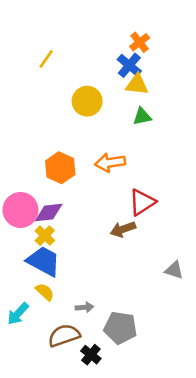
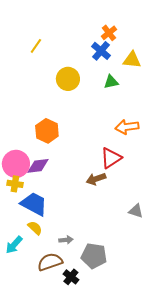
yellow triangle: (137, 85) -> (132, 60), moved
green triangle: (142, 117) -> (111, 82), moved
orange arrow: (110, 163) -> (127, 127), moved
yellow cross: (45, 236) -> (15, 184), moved, turned -35

